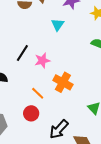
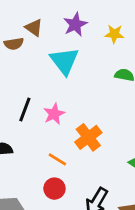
cyan triangle: (58, 25) -> (64, 61), size x1.6
orange cross: (63, 82) -> (88, 137), turned 36

